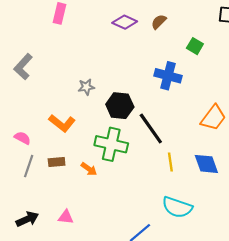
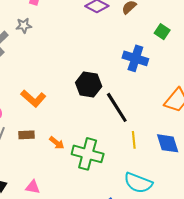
gray star: (86, 87) -> (24, 26), moved
green cross: (111, 144) -> (88, 154), moved

